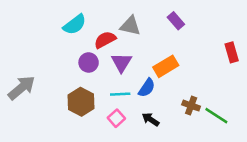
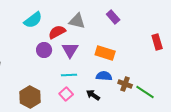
orange rectangle: (166, 66) -> (105, 53), turned 48
blue semicircle: (147, 88) -> (104, 76), moved, turned -119
brown hexagon: (81, 102) -> (30, 97), moved

